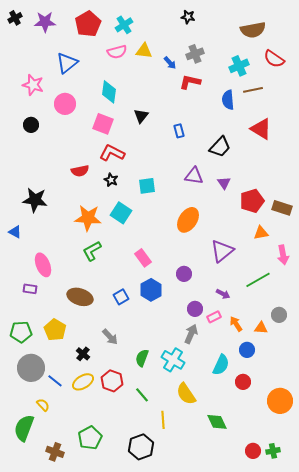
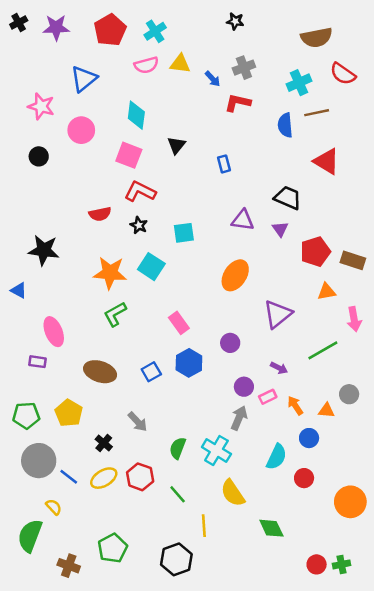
black trapezoid: (220, 147) -> (288, 198), moved, turned -110

